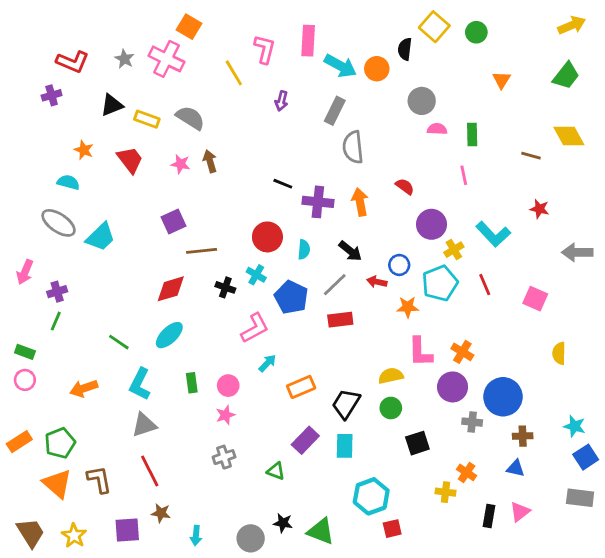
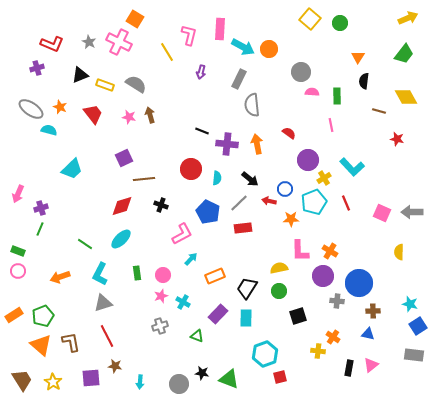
black semicircle: (405, 49) -> (364, 81), moved
red star: (539, 209) -> (397, 139), moved
gray ellipse: (59, 223) -> (31, 109), moved
gray arrow: (577, 252) -> (412, 212), moved
cyan cross: (256, 275) -> (183, 302), moved

